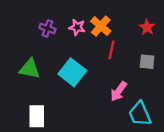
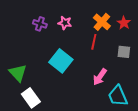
orange cross: (101, 26) -> (102, 22), moved
green triangle: (30, 69) -> (18, 73), moved, turned 36
white rectangle: (37, 116) -> (31, 98), turned -36

